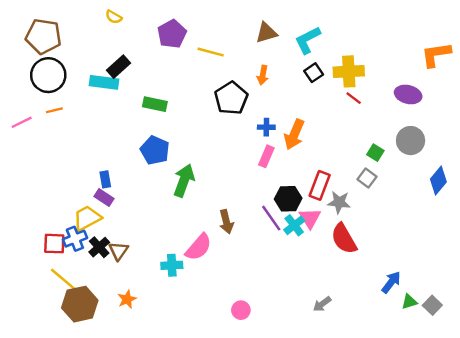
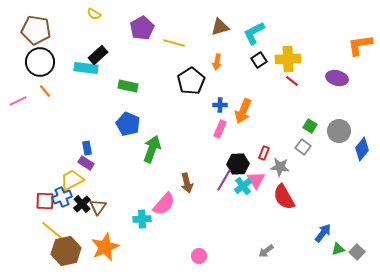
orange line: (54, 110) -> (45, 91), turned 64
gray circle: (411, 141) -> (339, 131), moved
red rectangle: (320, 185) -> (264, 153), size x0.6
purple line: (271, 218) -> (224, 180), turned 65
orange star: (127, 299) -> (105, 247), size x1.8

